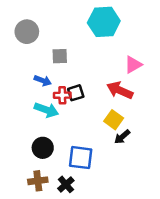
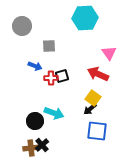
pink triangle: (133, 65) -> (109, 53), turned -35
cyan arrow: (46, 110) -> (54, 113), moved
black arrow: (122, 137) -> (90, 109), moved
blue square: (81, 158) -> (97, 131), moved
black cross: (66, 184) -> (42, 145), moved

